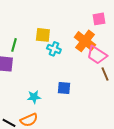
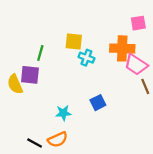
orange cross: (85, 41) -> (122, 48), turned -35
blue square: (64, 88) -> (98, 103), turned -32

